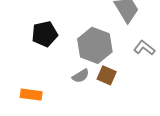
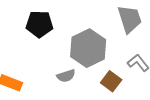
brown square: (107, 75) -> (111, 81), moved

